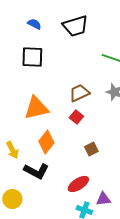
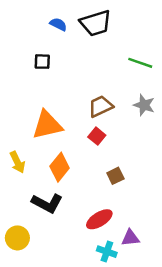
blue semicircle: (34, 24) -> (58, 24), moved
black square: (32, 57) -> (42, 62), size x0.6
yellow arrow: (12, 150) -> (17, 162), moved

